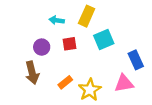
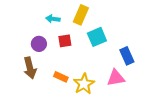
orange rectangle: (65, 82) -> (61, 77), turned 64

